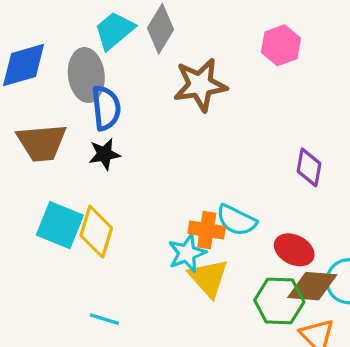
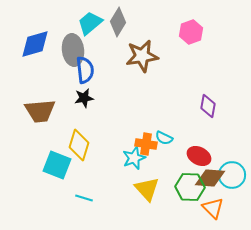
brown trapezoid: (42, 143) -> (40, 111), moved
cyan semicircle: (236, 220) -> (164, 138), size x0.7
cyan square: (60, 225) -> (57, 165), moved
yellow triangle: (208, 278) -> (147, 189), moved

